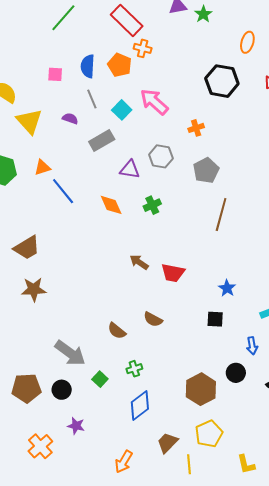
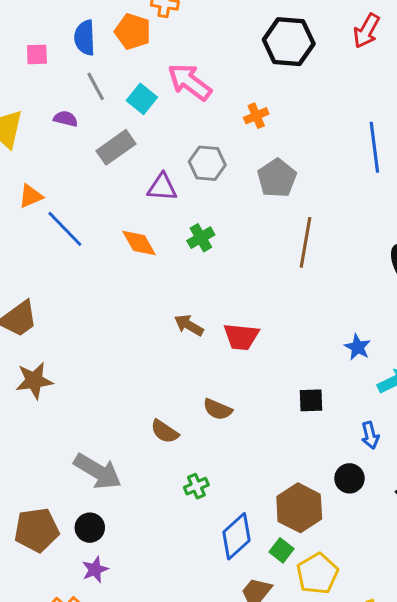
blue star: (227, 288) -> (358, 347), moved
green square: (100, 379) -> (282, 550), moved
blue diamond: (140, 405) -> (236, 536), moved
purple star: (76, 426) -> (95, 570), moved, turned -30

